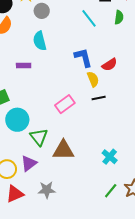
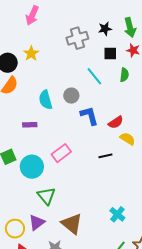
gray circle: (42, 11) -> (71, 96), moved
yellow semicircle: (93, 79) -> (128, 139), moved, turned -35
pink rectangle: (65, 104) -> (61, 153), moved
cyan circle: (17, 120) -> (32, 167), moved
brown triangle: (63, 150) -> (72, 224), moved, turned 40

